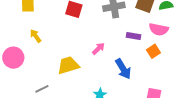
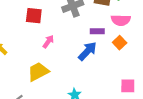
pink arrow: (98, 49) -> (48, 42), moved
blue arrow: (123, 69) -> (87, 51), moved, turned -95

